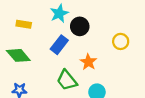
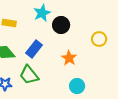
blue rectangle: (59, 45) -> (34, 49), moved
green trapezoid: (67, 80) -> (29, 75), moved

